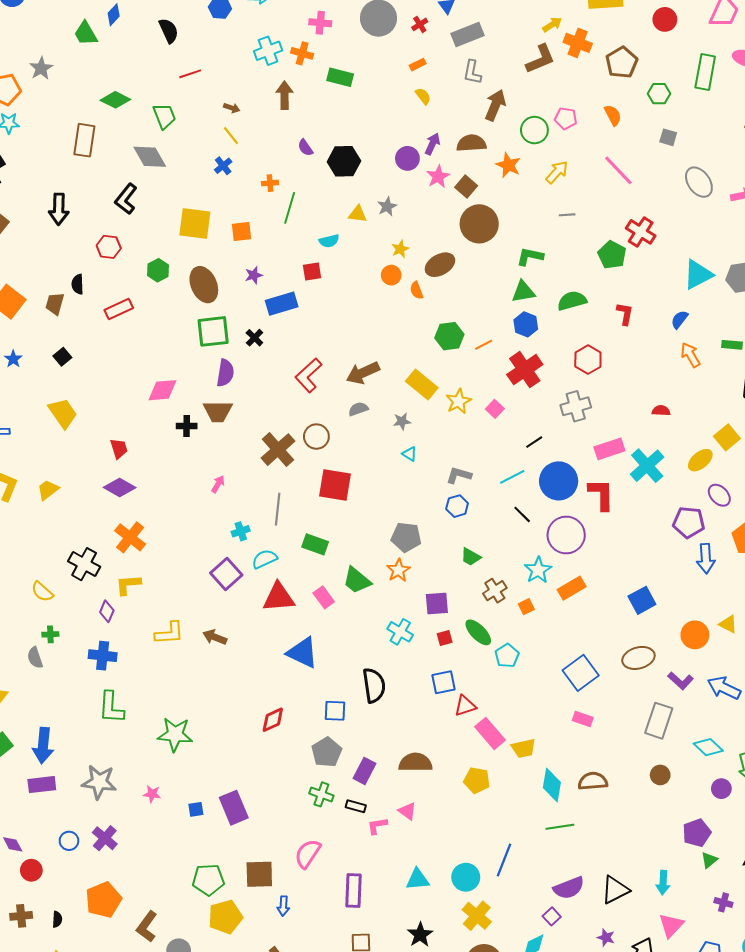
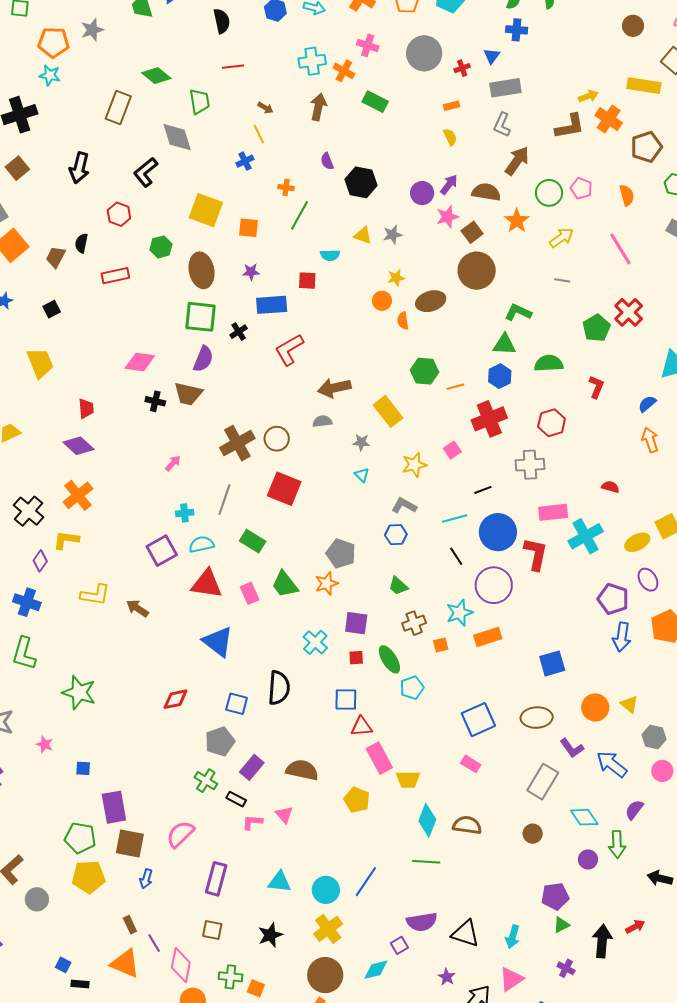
red L-shape: (309, 375) -> (289, 350), moved
yellow star: (458, 401) -> (414, 465), moved
purple rectangle: (234, 808) -> (114, 807), moved
black triangle: (615, 890) -> (465, 934), turned 32

